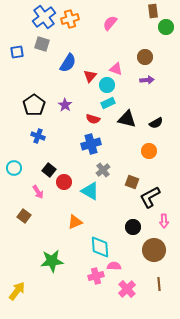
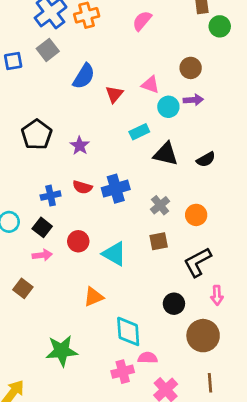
gray square: (42, 44) -> (48, 50), turned 35
cyan circle: (107, 85) -> (168, 107), moved
purple star: (65, 105) -> (80, 146), moved
red semicircle: (93, 119) -> (82, 187), moved
blue cross: (38, 136) -> (51, 196), moved, turned -32
orange circle: (149, 151) -> (196, 215), moved
black square: (49, 170) -> (42, 227), moved
gray cross: (103, 170) -> (160, 205), moved
brown square: (132, 182) -> (159, 241), moved, turned -32
pink arrow: (38, 192) -> (42, 255), turned -64

